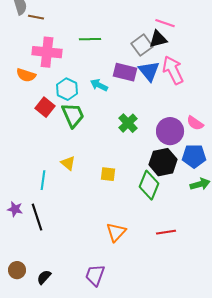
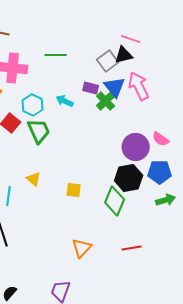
purple rectangle: (125, 72) -> (91, 88), size x0.7
green cross: (128, 123) -> (106, 101), moved

